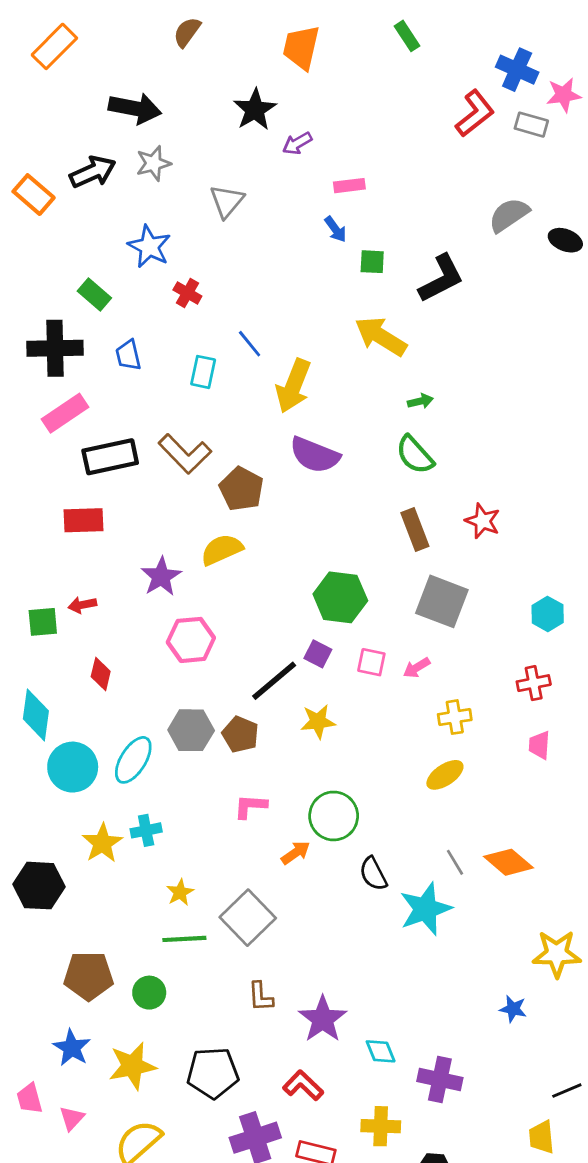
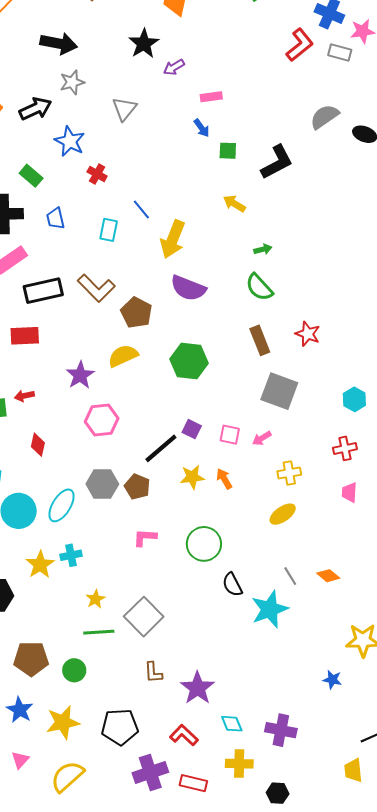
black arrow: (93, 172) -> (35, 109), moved
yellow arrow: (381, 336) -> (234, 204), size x0.6
green hexagon: (340, 597) -> (189, 361), moved
orange arrow: (296, 853) -> (224, 479), moved, turned -85
orange diamond: (509, 862) -> (328, 576), size x0.7
cyan diamond: (381, 1051) -> (232, 724), moved

